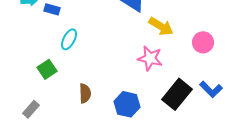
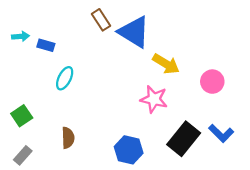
green square: (47, 69) -> (22, 116), moved
brown semicircle: (85, 93) -> (68, 138), moved

